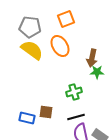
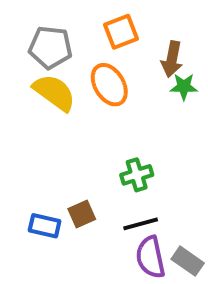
brown arrow: (92, 58) -> (172, 59), moved
green star: (97, 72) -> (184, 87), moved
brown square: (46, 112) -> (82, 214), turned -32

